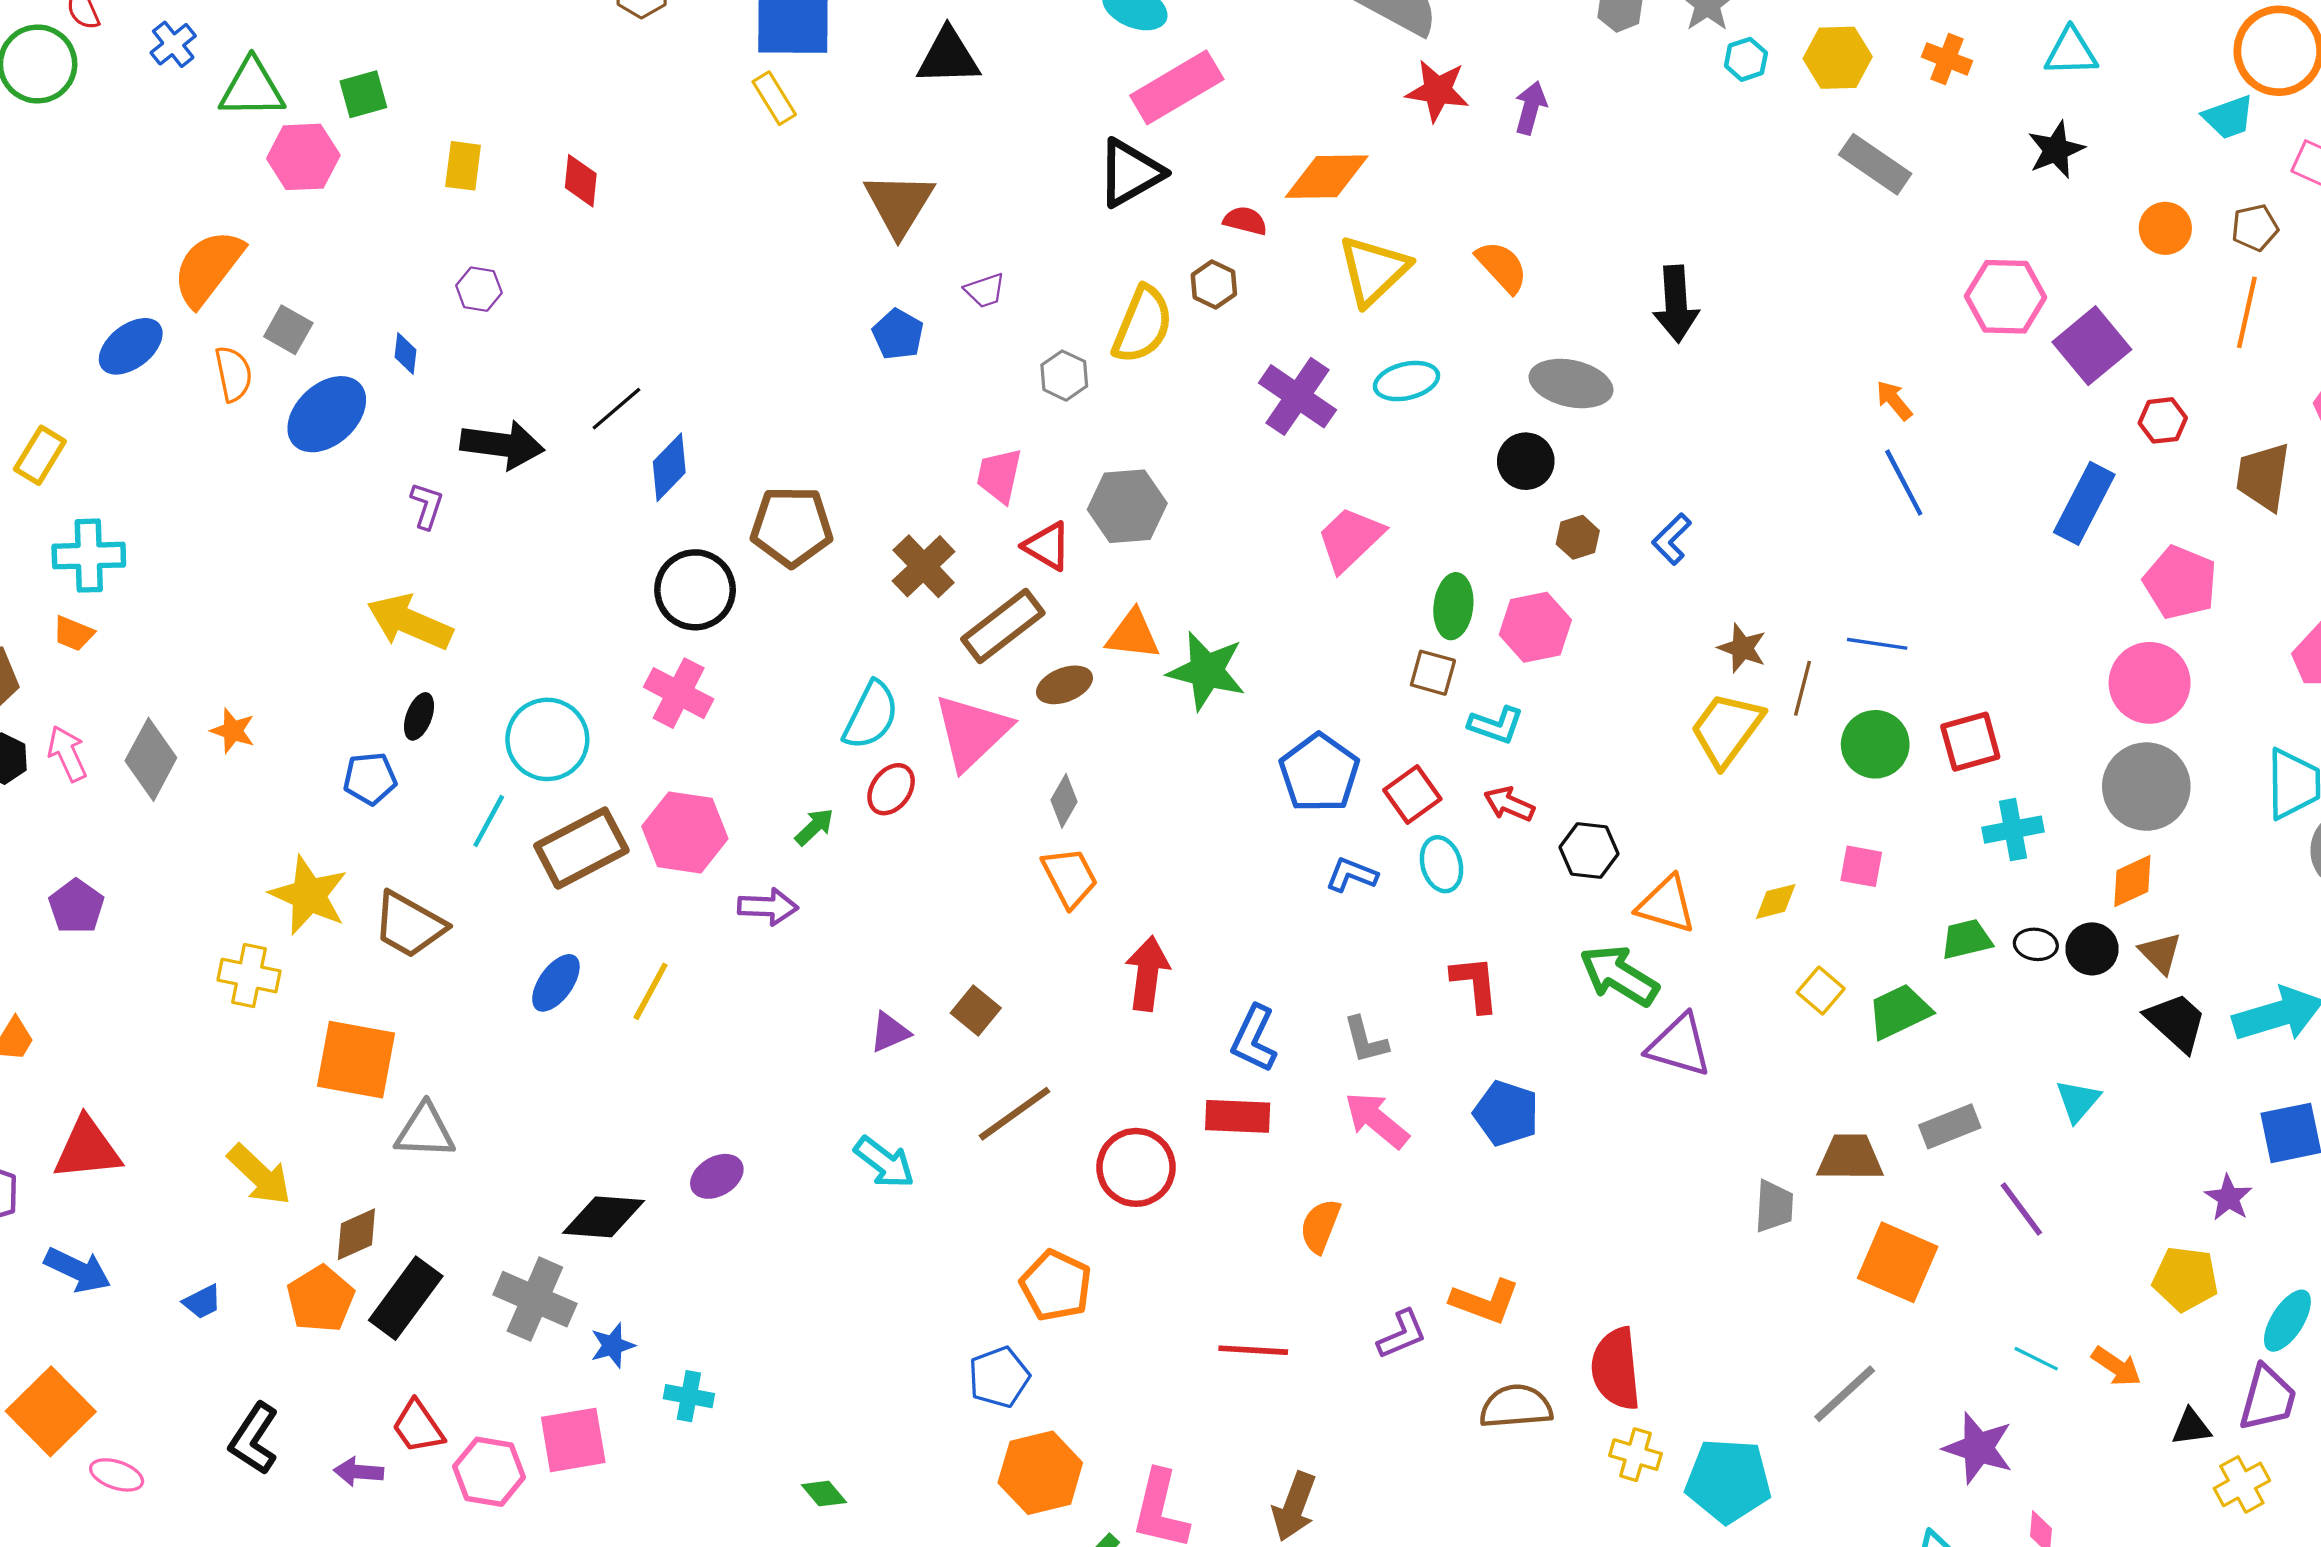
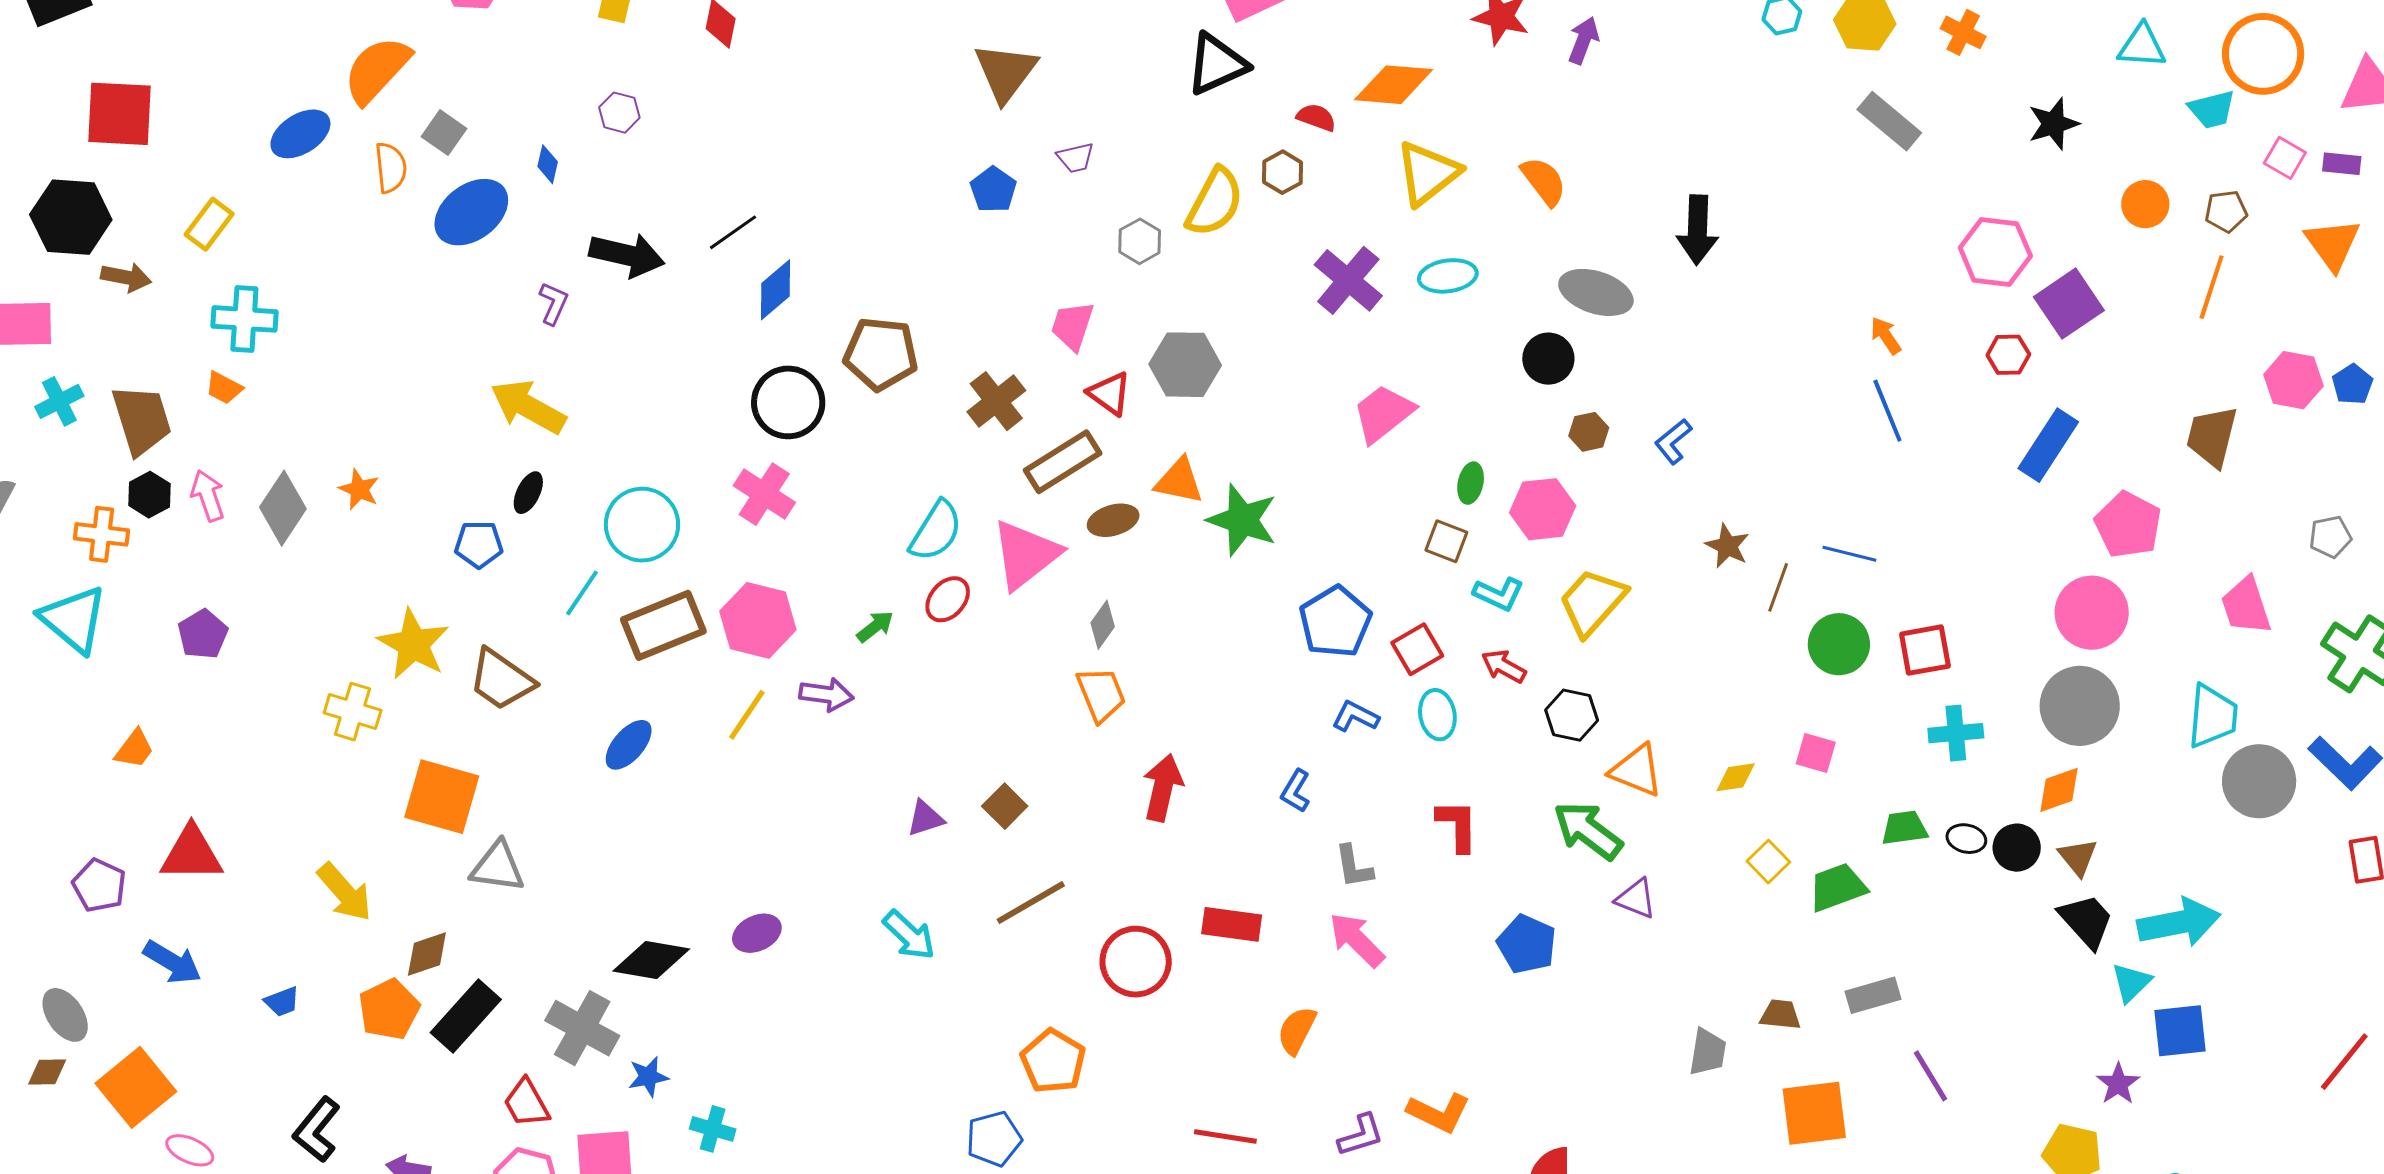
cyan triangle: (2071, 52) -> (2142, 46), moved
red hexagon: (2163, 420) -> (2008, 355), moved
green ellipse: (1453, 606) -> (1471, 483), size x0.7
yellow trapezoid: (1727, 729) -> (1592, 602), moved
yellow line: (651, 991) -> (747, 715), moved
blue L-shape: (1254, 1039) -> (1296, 791), moved, size x0.7
purple triangle: (1679, 1045) -> (1636, 899), size x0.7
cyan triangle: (2078, 1101) -> (2131, 983), moved
blue pentagon: (1506, 1113) -> (1527, 944), moved
brown trapezoid: (1850, 1158) -> (1780, 1015), size x0.7
orange square: (1898, 1262) -> (1814, 1113), turned -36
red trapezoid: (418, 1427) -> (526, 1103), moved

